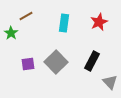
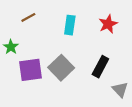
green star: (11, 33) -> (11, 47), moved
purple square: (28, 64) -> (30, 70), size x1.6

